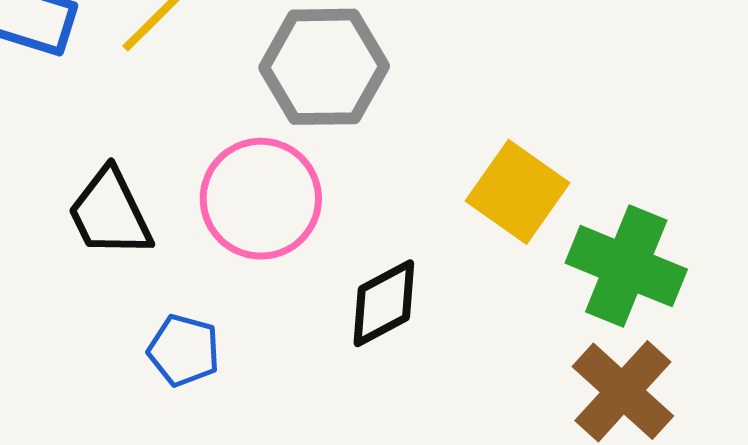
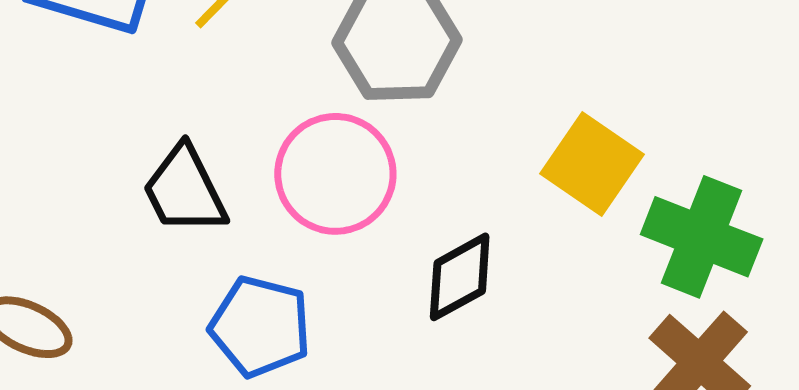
blue pentagon: (184, 350) -> (260, 326), size x1.4

